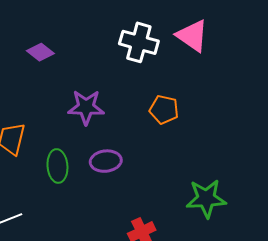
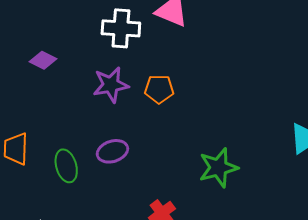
purple diamond: (40, 52) -> (43, 60), moved
purple star: (86, 107) -> (111, 85), moved

